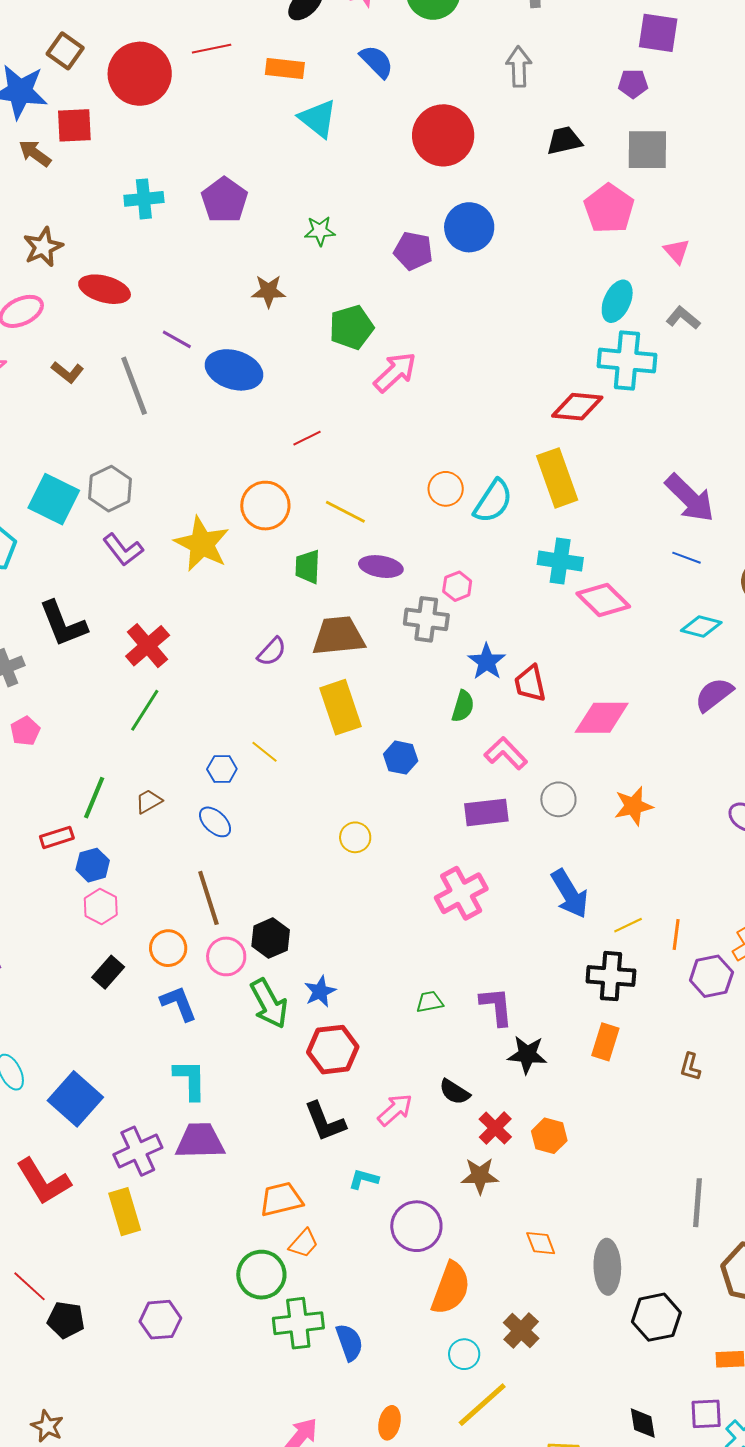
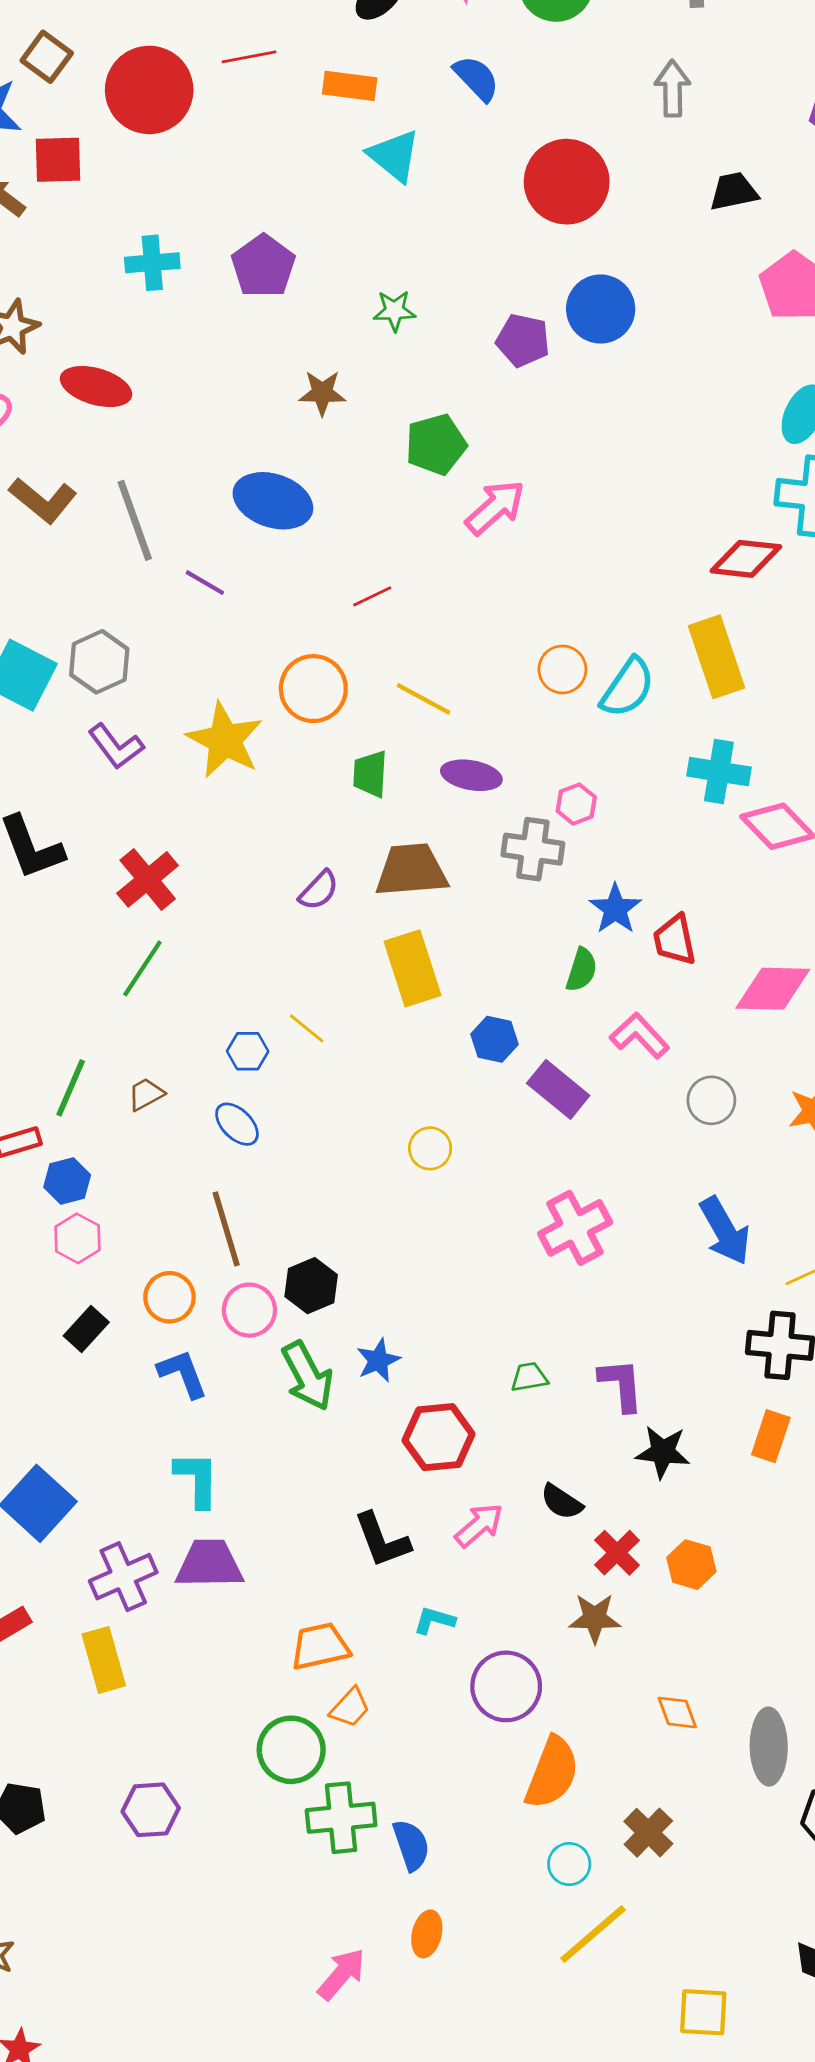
purple line: (177, 339) -> (205, 583), moved
brown L-shape: (67, 372) -> (43, 500), size x1.5
purple rectangle: (486, 812) -> (558, 1089), moved, turned 45
red hexagon: (333, 1050) -> (439, 1437), moved
orange ellipse: (389, 1423) -> (427, 1934), moved

